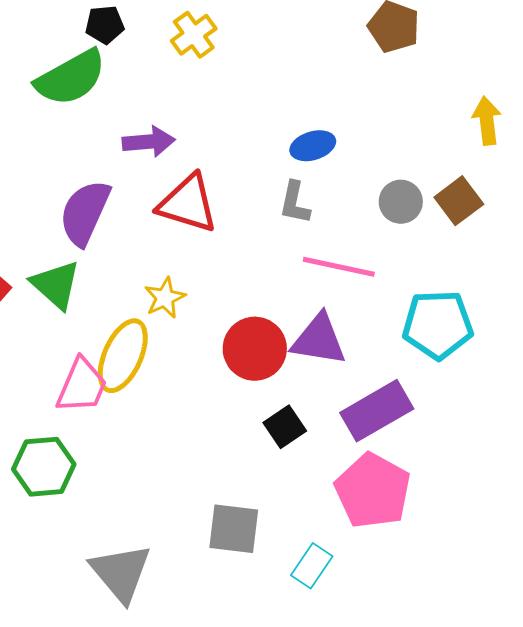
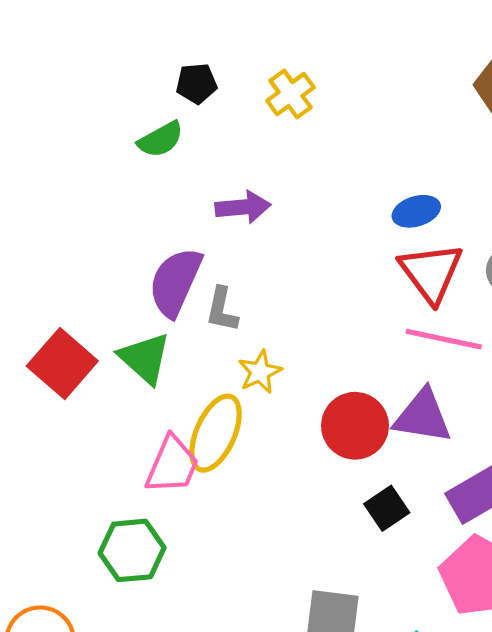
green semicircle: (71, 78) -> (161, 139), size x0.6
gray L-shape: (295, 203) -> (222, 310), moved
red triangle: (188, 204) -> (431, 273), moved, turned 36

